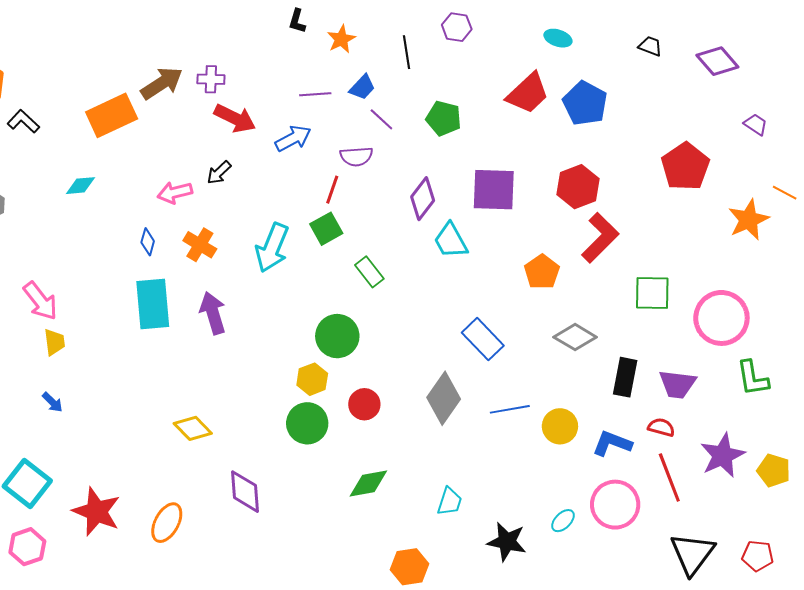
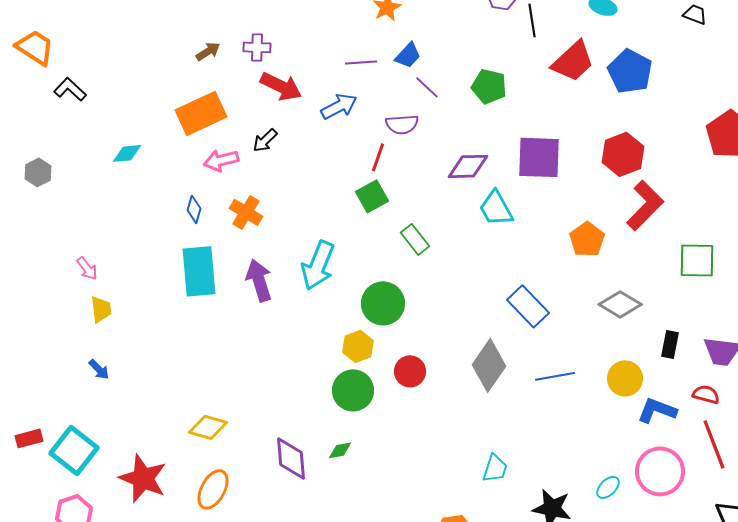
black line: (407, 52) -> (532, 20), moved
brown arrow: (162, 83) -> (208, 51), size x0.6
orange rectangle: (112, 115) -> (201, 113), moved
purple diamond: (423, 199) -> (468, 166), turned 51
cyan arrow: (272, 248) -> (318, 265), moved
pink arrow: (40, 301) -> (87, 268), size x0.6
black rectangle: (625, 377) -> (670, 344), size x0.7
yellow circle: (560, 426) -> (625, 378), moved
yellow diamond: (193, 428) -> (208, 427), moved, turned -30
green diamond: (368, 483) -> (340, 450), moved, size x0.6

